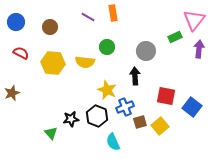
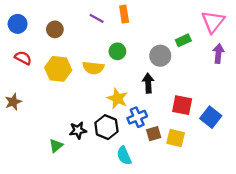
green rectangle: (175, 37) -> (183, 40), moved
yellow square: (160, 126) -> (176, 138), turned -36
green triangle: (51, 133) -> (56, 146), turned 32

